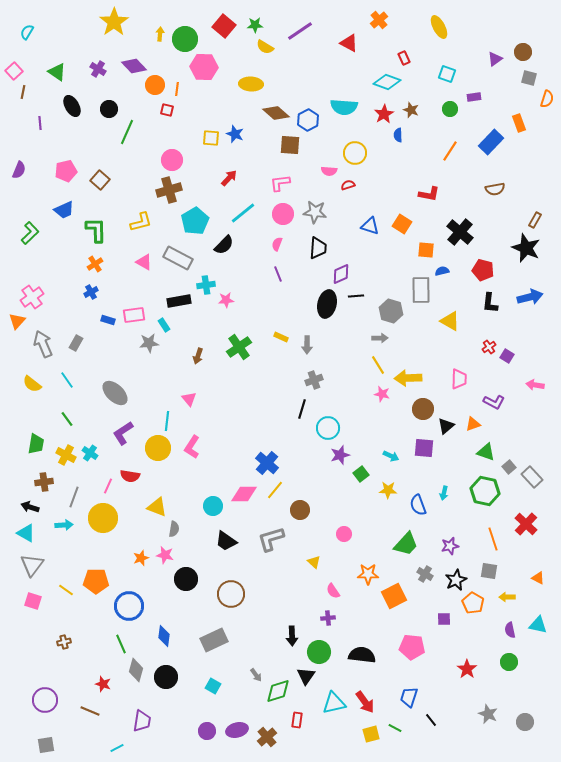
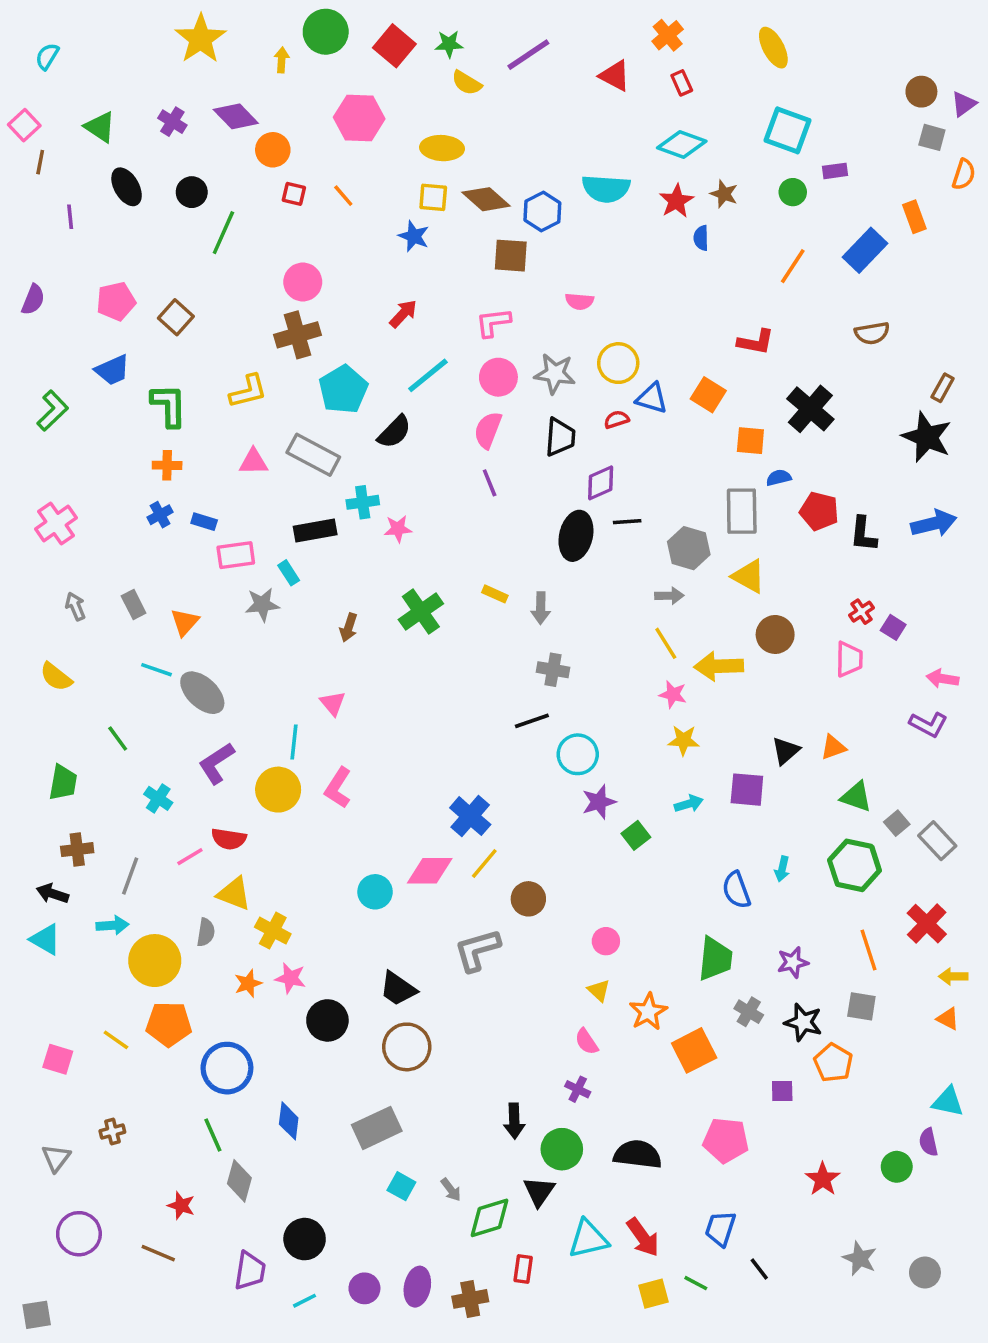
green circle: (185, 39) -> (326, 32), moved
red rectangle: (404, 58) -> (682, 83), moved
purple triangle: (495, 59) -> (964, 104), moved
cyan square: (447, 74) -> (787, 130), size x1.5
orange line: (177, 89) -> (343, 196), moved, turned -48
yellow square: (211, 138) -> (433, 197), moved
yellow circle: (355, 153) -> (618, 363), moved
red semicircle: (348, 185) -> (616, 419), moved
pink semicircle: (277, 244) -> (488, 430), size x1.5
pink triangle: (144, 262) -> (253, 462), turned -30
orange cross: (95, 264) -> (167, 465), turned 35
red pentagon: (483, 270) -> (819, 511), moved
blue rectangle: (108, 320) -> (204, 522), moved
orange triangle: (17, 321) -> (185, 622), moved
yellow triangle: (450, 321) -> (749, 576), moved
gray rectangle: (76, 343) -> (134, 605), turned -56
gray arrow: (43, 344) -> (75, 606), size x0.6
pink trapezoid: (459, 379) -> (849, 659), moved
cyan line: (67, 380) -> (156, 670), moved, turned -36
gray cross: (314, 380) -> (553, 670), turned 30
purple L-shape: (494, 402) -> (928, 724), moved
black line: (302, 409) -> (532, 721), turned 54
brown circle: (423, 409) -> (775, 634), moved
yellow cross: (66, 455) -> (273, 931), moved
cyan arrow: (391, 456) -> (689, 804), turned -42
pink line: (108, 486) -> (190, 857), turned 35
yellow star: (388, 490) -> (683, 740), moved
yellow triangle: (157, 507) -> (234, 894), moved
yellow circle: (103, 518) -> (155, 961), moved
gray semicircle: (174, 529) -> (206, 932), moved
black trapezoid: (226, 541) -> (398, 989), moved
green trapezoid: (406, 544) -> (715, 959), turned -36
yellow triangle: (314, 562) -> (599, 991), moved
gray triangle: (32, 565) -> (56, 1158), moved, size x0.7
orange star: (368, 574) -> (648, 1012), turned -30
black star: (456, 580) -> (803, 1022), turned -30
yellow arrow: (507, 597) -> (953, 976), moved
purple cross: (328, 618) -> (578, 1089), turned 32
purple semicircle: (510, 630) -> (928, 1142), moved
black circle: (166, 677) -> (305, 1239), moved
cyan square: (213, 686) -> (401, 1186), moved
purple ellipse: (237, 730) -> (417, 1287), turned -65
brown cross: (267, 737) -> (470, 1299), turned 30
gray square: (46, 745) -> (37, 1315), moved
cyan line: (117, 748) -> (305, 1301), moved

